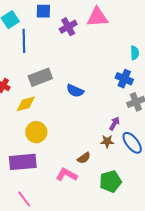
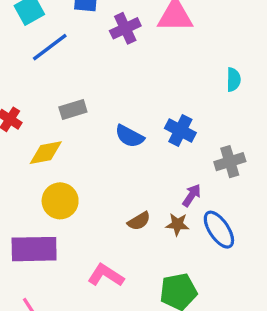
blue line: (24, 41) -> (50, 47), turned 50
gray rectangle: (40, 77) -> (73, 110), size x0.7
blue cross: (124, 79) -> (180, 131), moved
brown semicircle: (84, 158) -> (139, 221), moved

